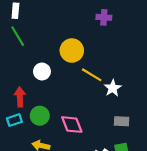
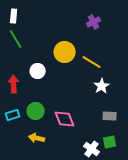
purple cross: (104, 17) -> (94, 22), turned -32
yellow line: (92, 75) -> (92, 62), moved
red arrow: (20, 97) -> (14, 84), moved

